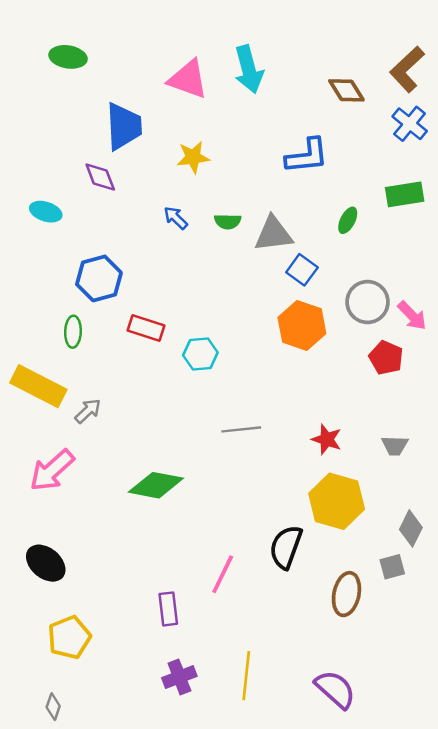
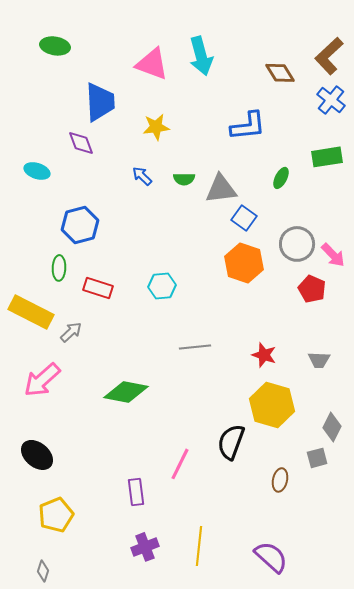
red rectangle: (146, 328) -> (98, 288), moved
brown ellipse: (346, 594) -> (280, 480), size x0.7

